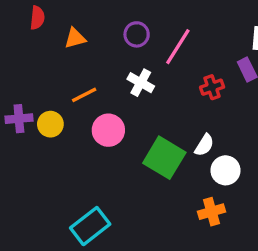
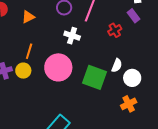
orange line: (84, 95) -> (29, 51), moved, turned -35
pink circle: (108, 130) -> (58, 67), size x1.4

